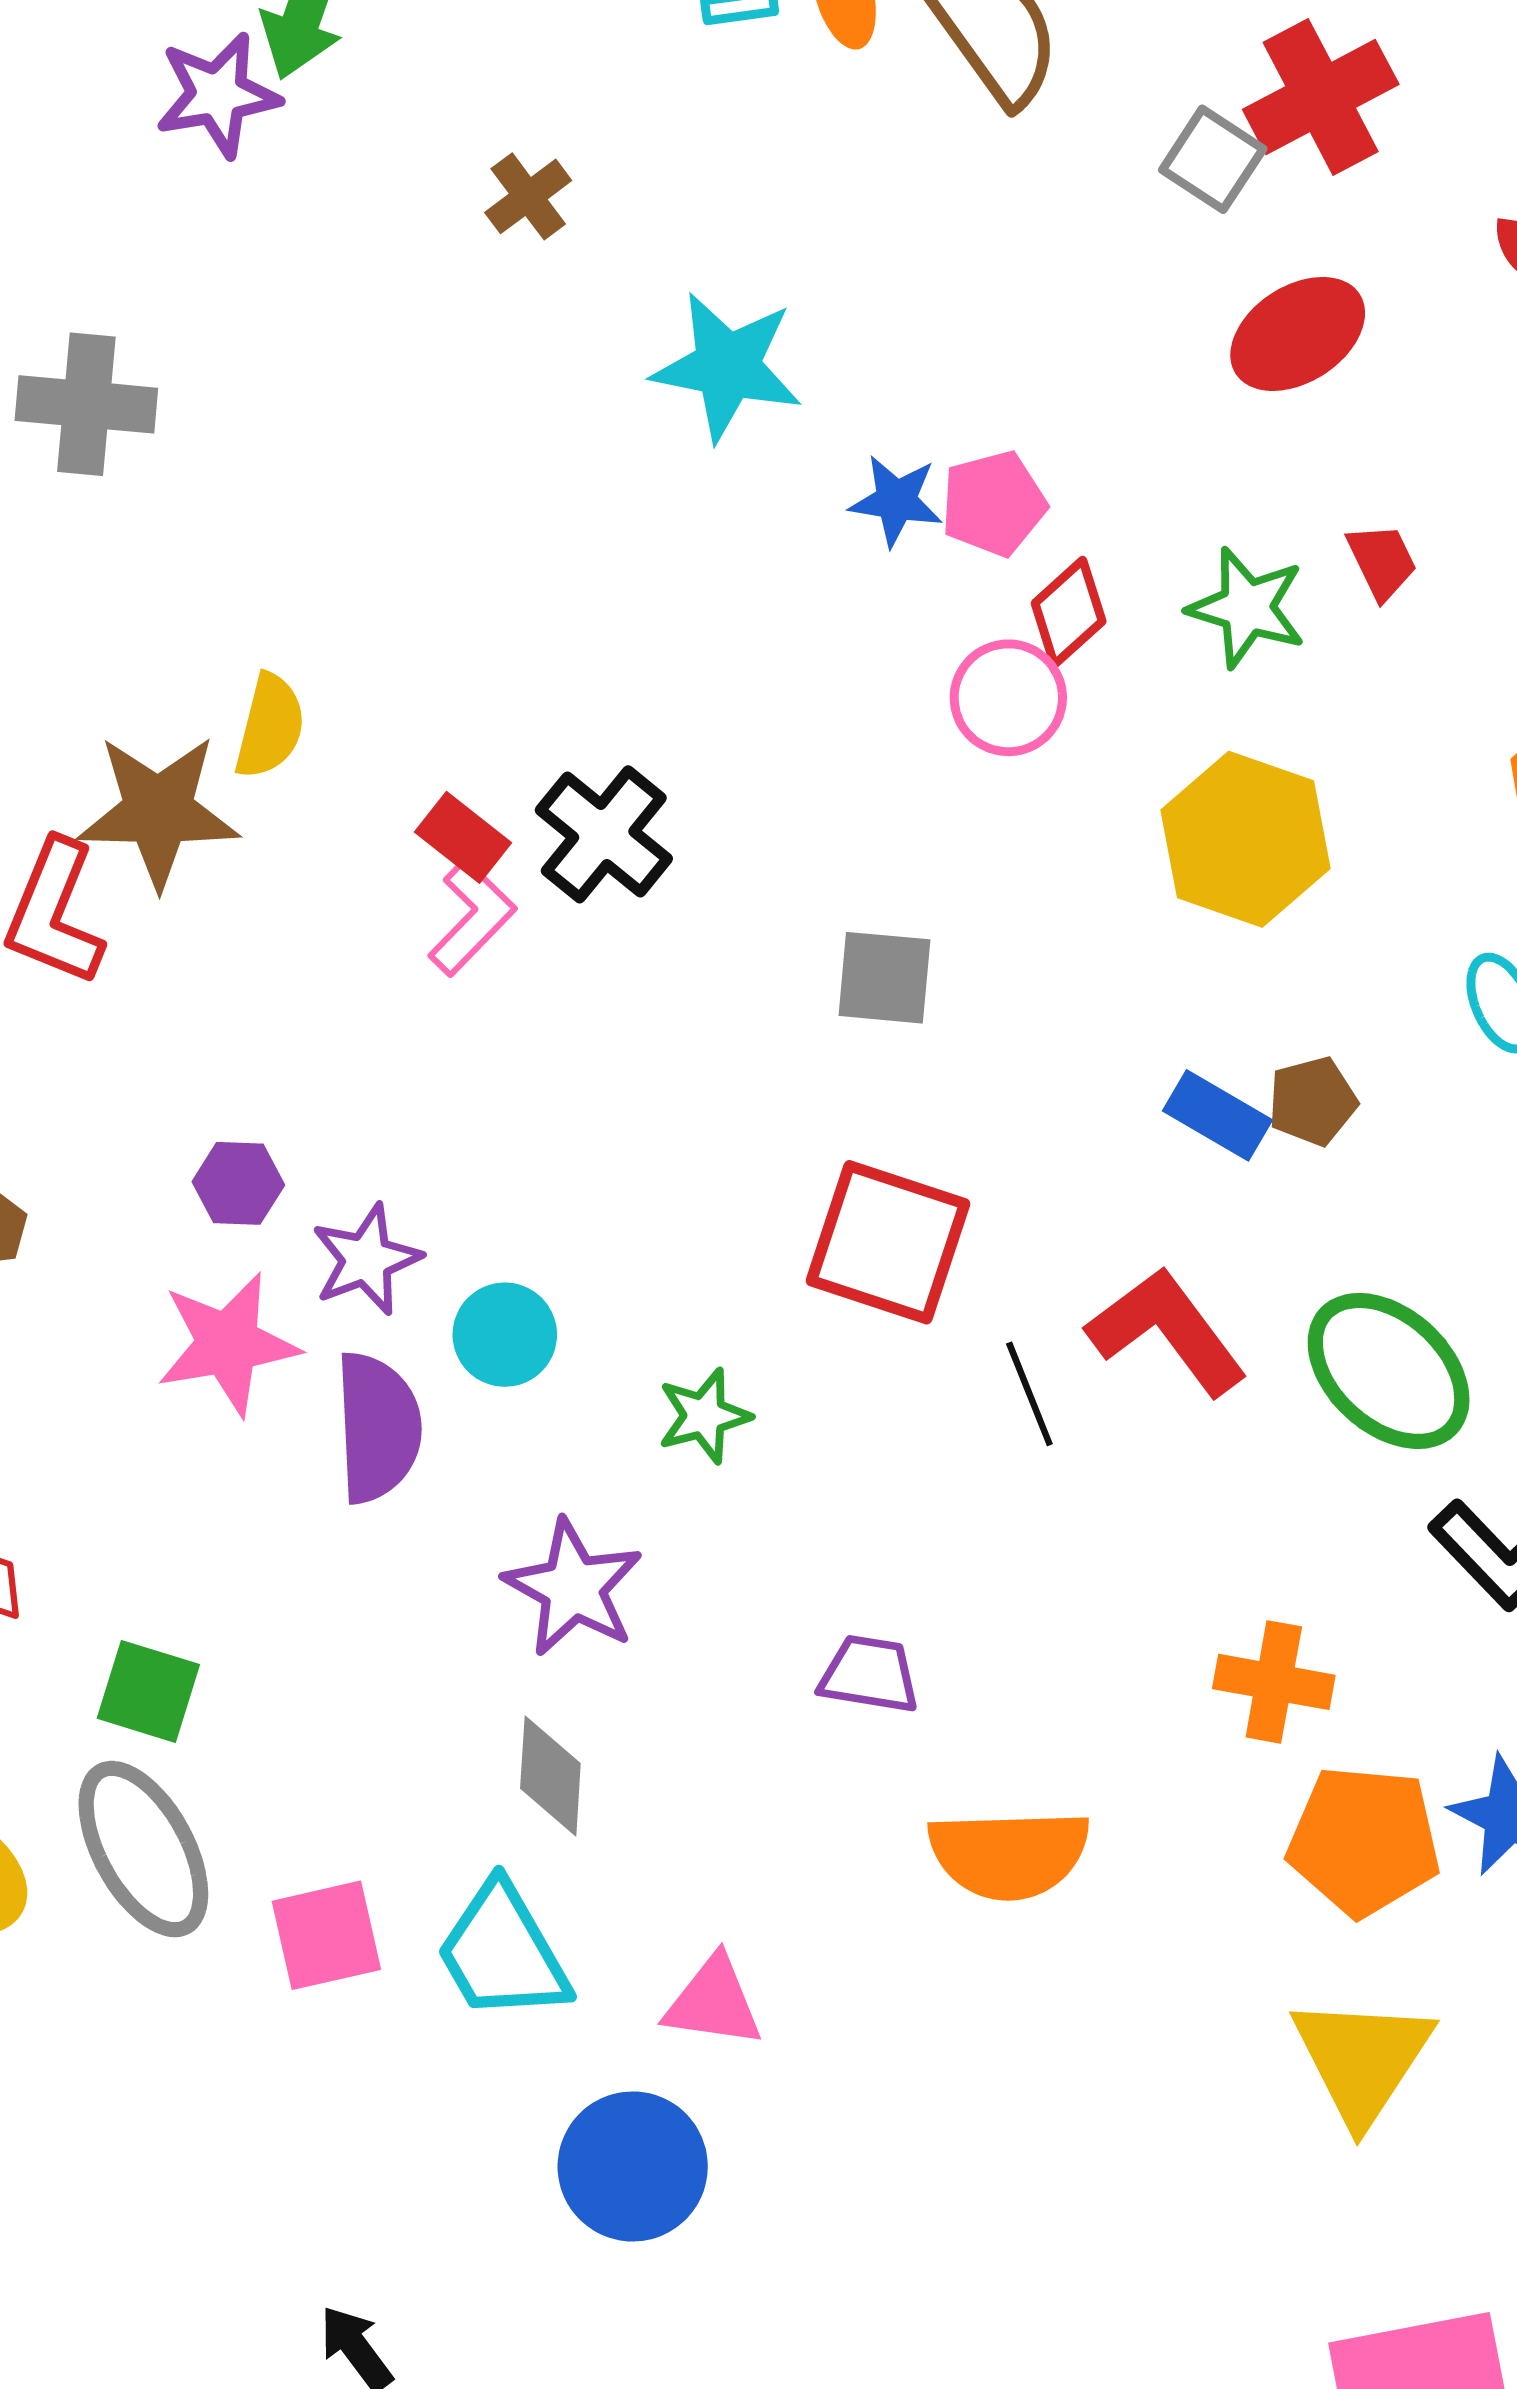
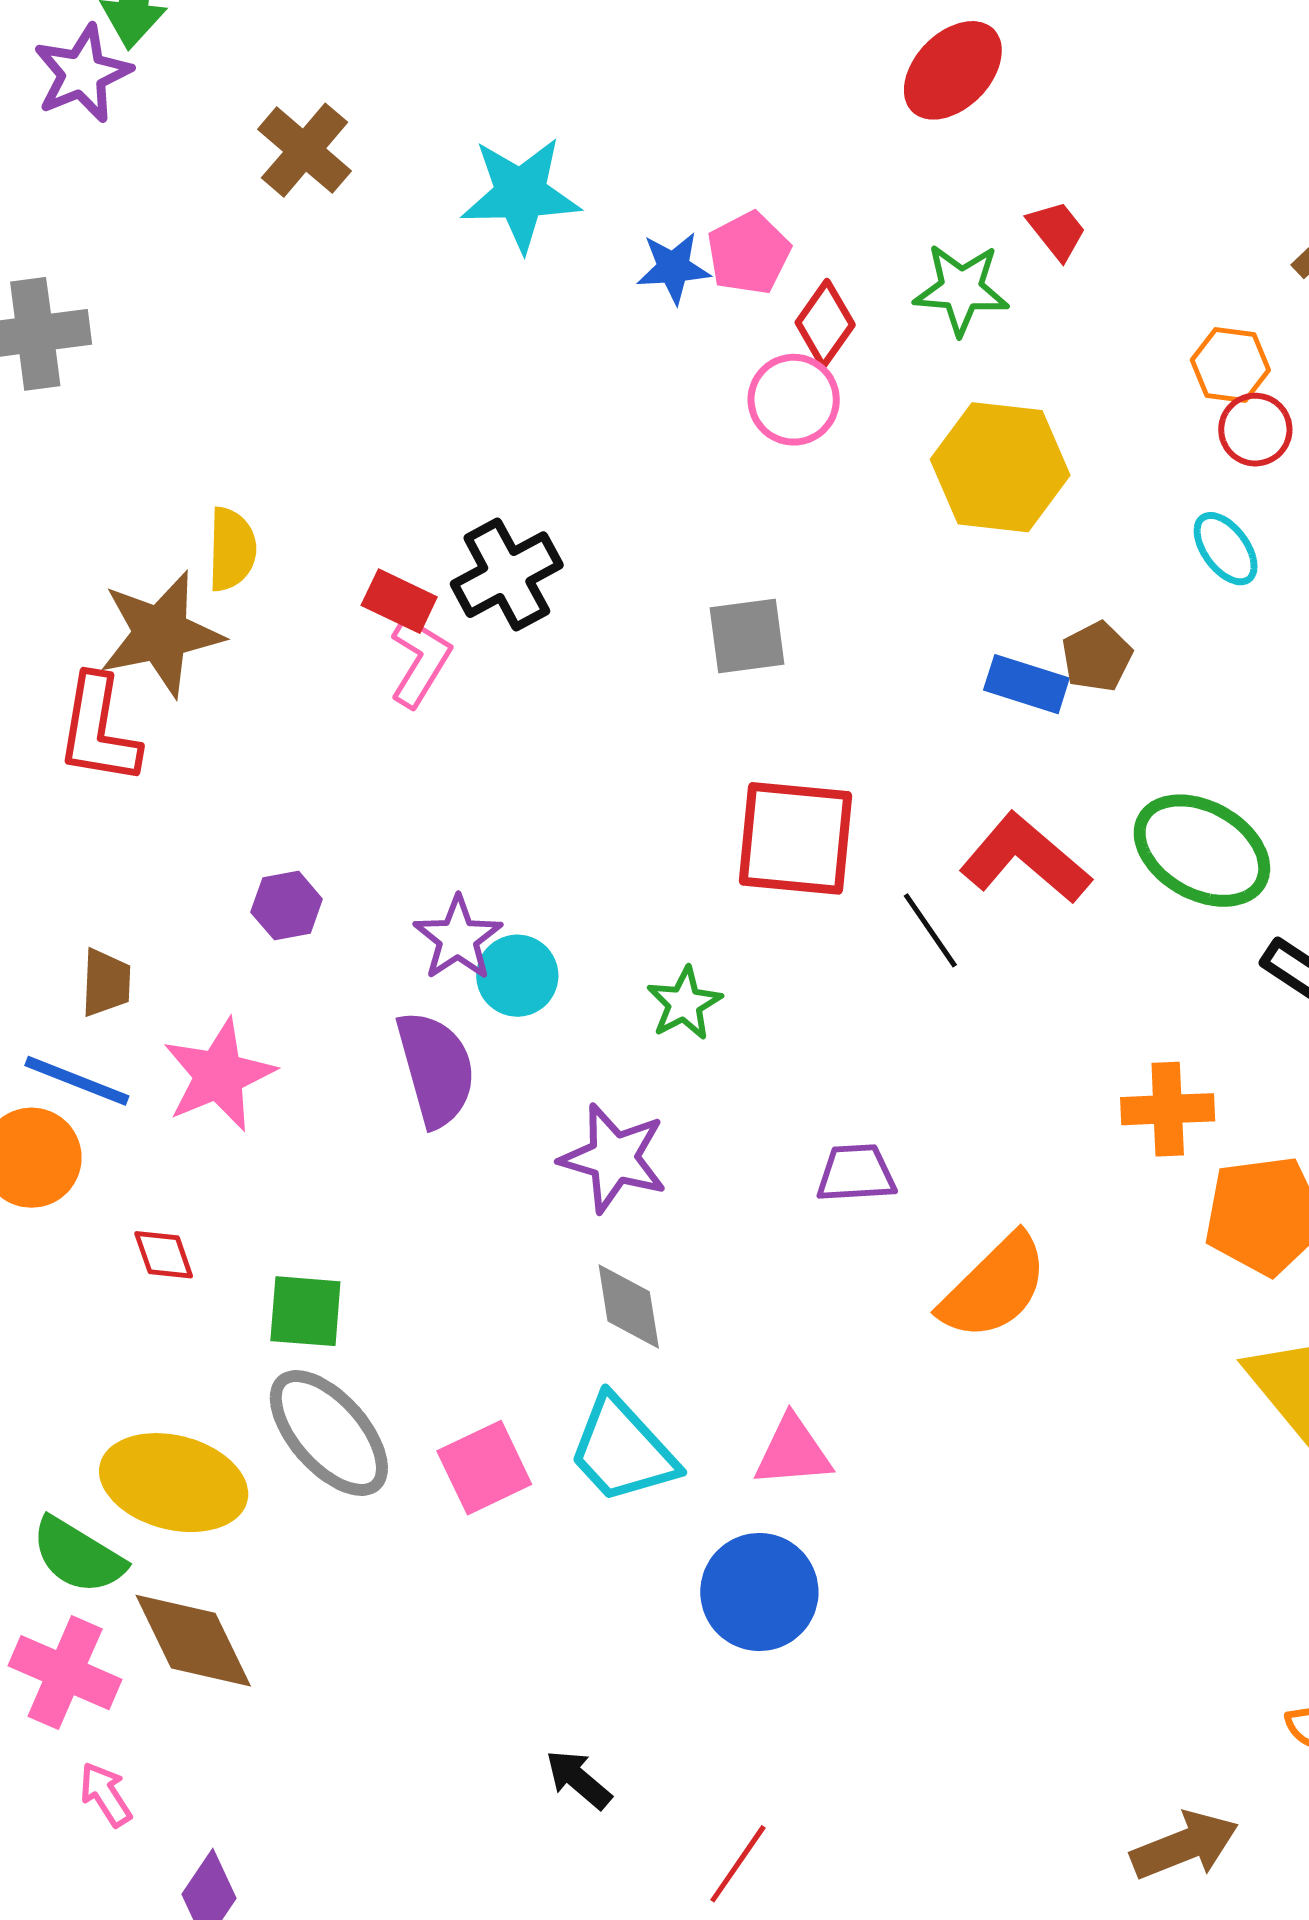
brown cross: (528, 196) -> (305, 150), moved, size x1.4
black cross: (604, 834) -> (507, 575), turned 35
purple star: (366, 1259) -> (458, 938), moved
pink star: (228, 1344) -> (219, 1075), moved
orange semicircle: (1009, 1854) -> (994, 1287), turned -30

